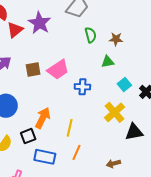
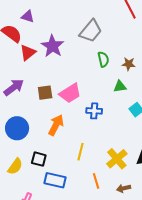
yellow cross: (115, 112) -> (117, 159), moved
orange arrow: (43, 118) -> (56, 125), moved
black square: (28, 136) -> (39, 159), turned 35
orange line: (77, 152) -> (96, 181), moved, turned -42

